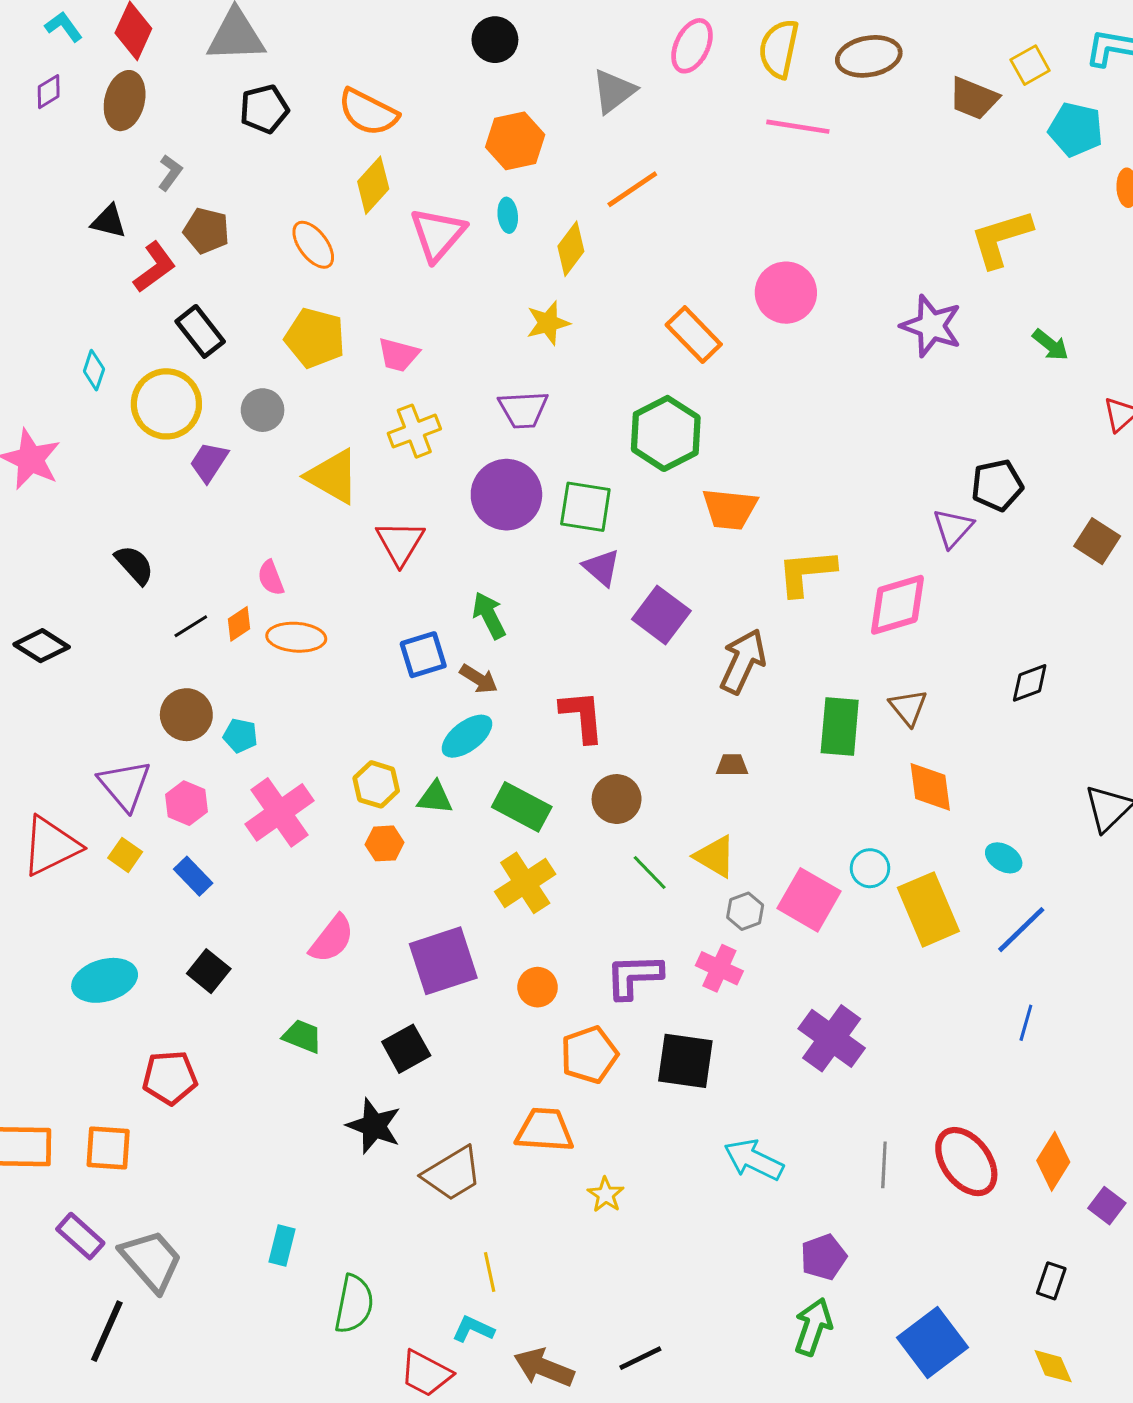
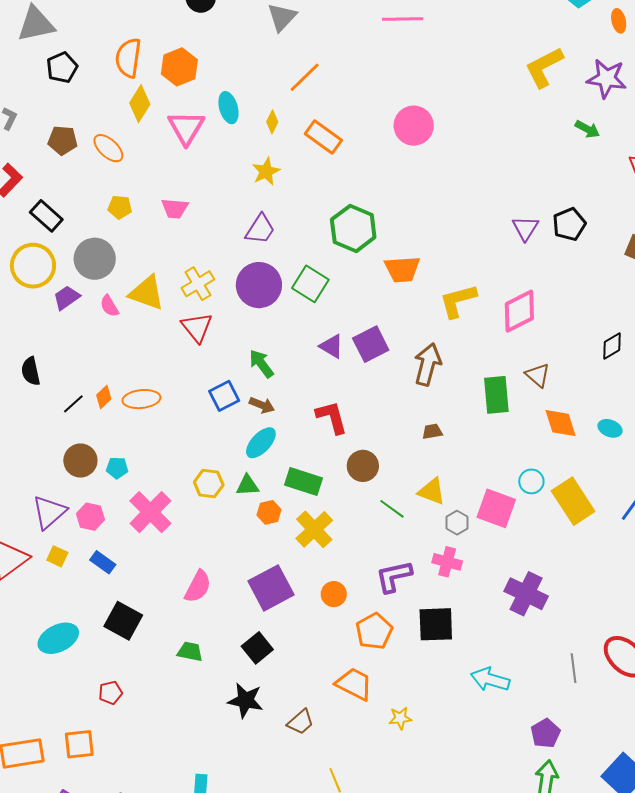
orange semicircle: (368, 112) -> (128, 58), turned 81
orange hexagon: (515, 141) -> (179, 67), moved
cyan ellipse: (508, 215) -> (228, 108), size x1.4
brown pentagon: (206, 231) -> (63, 140), moved
yellow diamond: (571, 249) -> (272, 122), size x0.7
purple star: (931, 326) -> (607, 78), moved
orange rectangle: (694, 335) -> (323, 137), moved
yellow pentagon: (315, 338) -> (120, 207), size x0.6
gray circle: (263, 410) -> (95, 259), size x1.5
purple trapezoid: (523, 410) -> (260, 229), turned -44
yellow cross: (414, 431) -> (198, 284), moved
purple trapezoid: (209, 462) -> (66, 298), turned 32
green square: (585, 507) -> (310, 284), turned 33
purple triangle: (953, 528) -> (525, 228), moved
black semicircle: (134, 565) -> (31, 371), turned -140
purple triangle: (602, 568) -> (332, 346), moved
pink semicircle: (271, 578) -> (109, 306), moved
purple square: (661, 615) -> (371, 344), turned 36
purple triangle: (125, 785) -> (49, 512), turned 39
orange hexagon: (385, 843) -> (269, 512), moved
cyan ellipse: (1004, 858) -> (610, 428), moved
black square: (209, 971) -> (123, 621), size x1.4
red pentagon: (170, 1078) -> (111, 693), size x0.7
orange trapezoid: (545, 1130) -> (354, 684), turned 33
brown trapezoid: (452, 1174) -> (301, 722), size x0.7
yellow star: (606, 1195) -> (400, 718), turned -30

